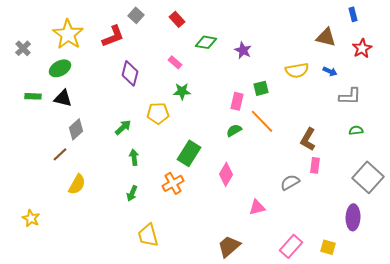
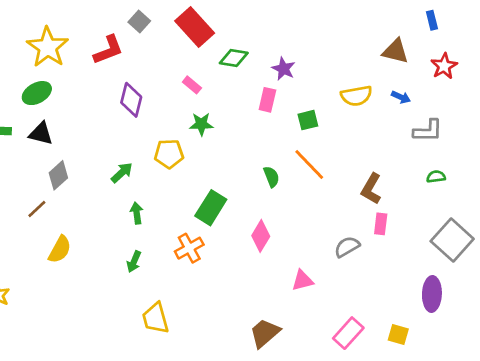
red rectangle: (177, 19) -> (195, 27), size x1.8
pink rectangle: (237, 101) -> (267, 100), moved
green semicircle: (234, 130) -> (271, 177), turned 98

